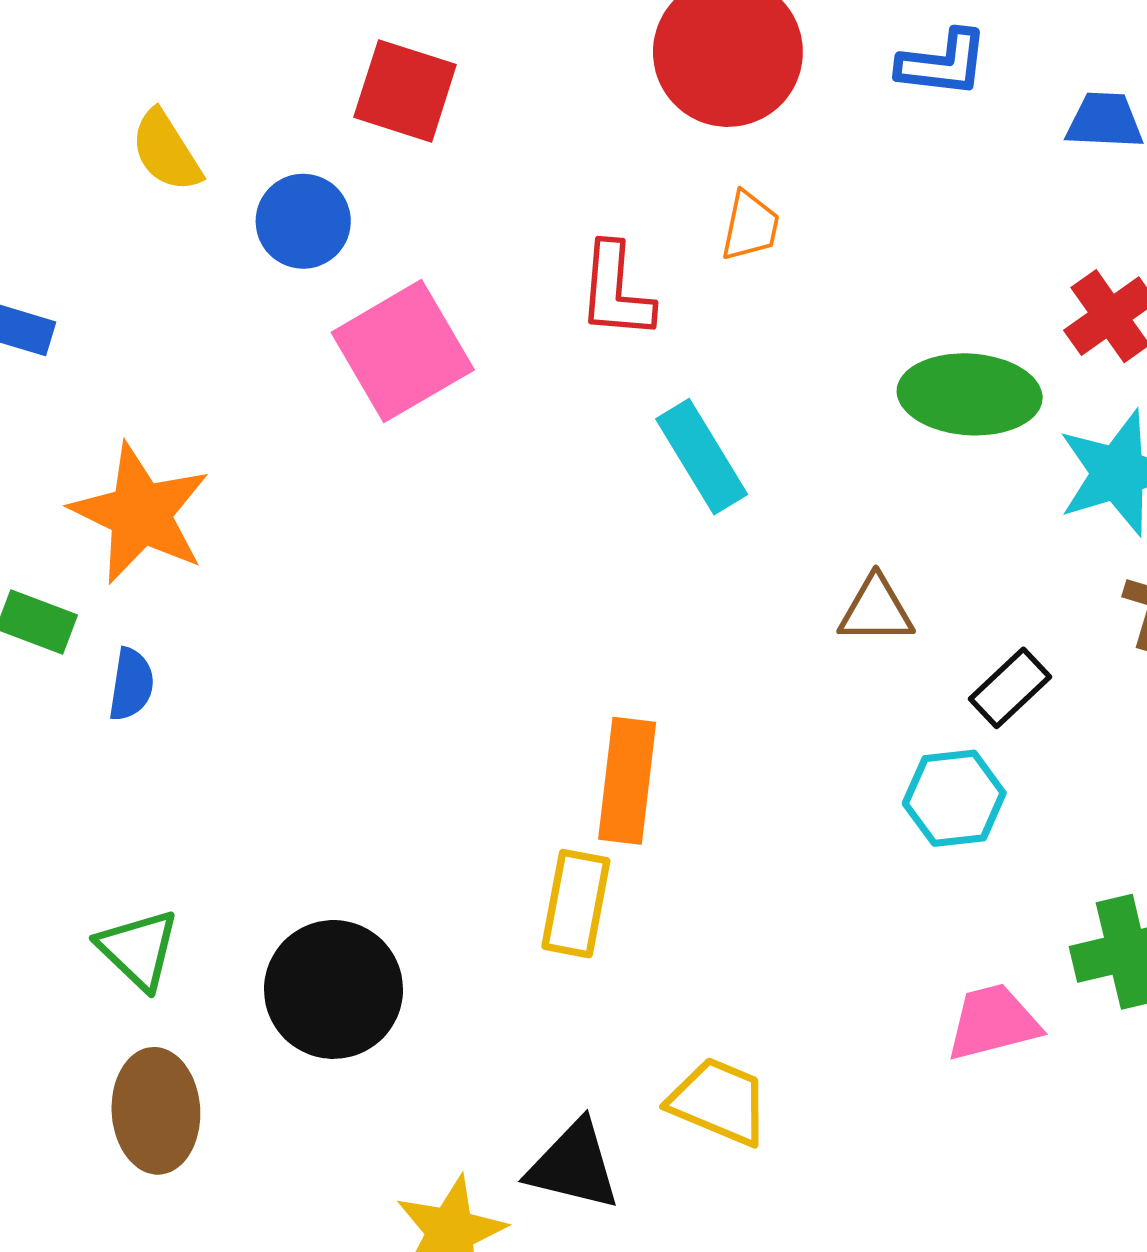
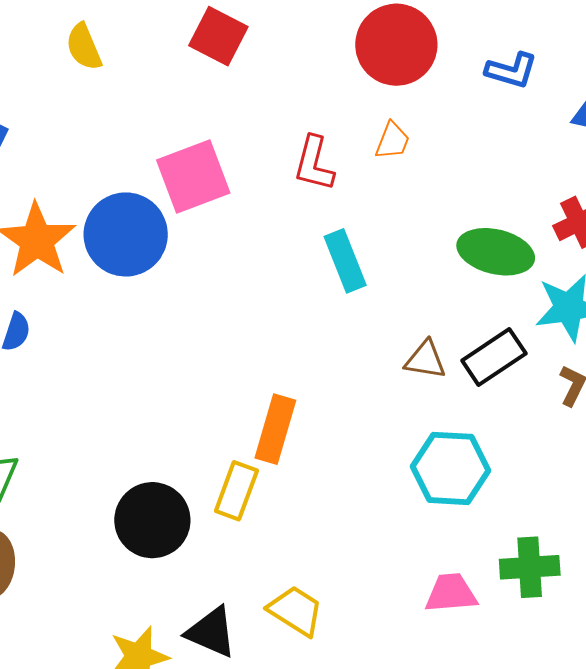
blue circle: (303, 221) -> (126, 234), moved, size x1.6
black rectangle: (1010, 688) -> (494, 357), moved, size x1.4
cyan hexagon: (954, 798) -> (450, 468), size x1.4
black circle: (334, 989) -> (152, 520), moved

